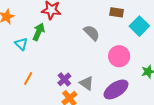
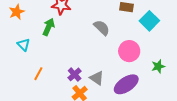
cyan triangle: (21, 44) -> (24, 45), moved

